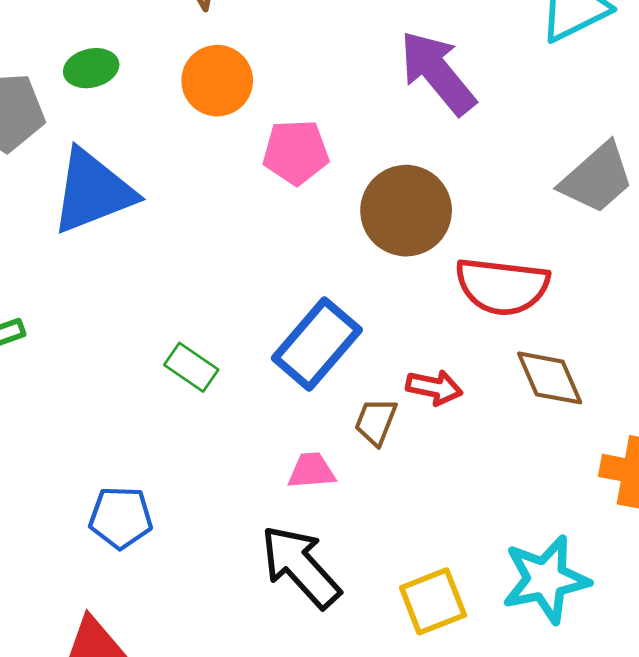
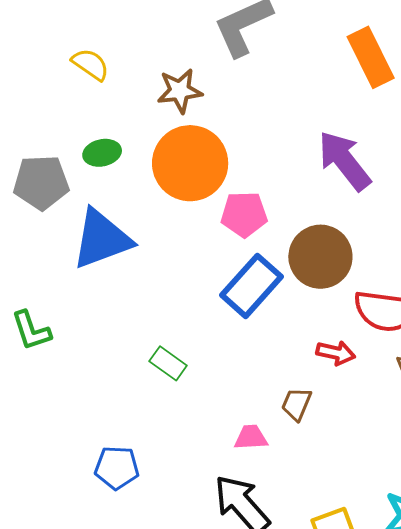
orange circle: (217, 81) -> (190, 163), size x1.5
blue rectangle: (317, 344) -> (251, 286), moved
red arrow: (434, 387) -> (336, 353), moved

